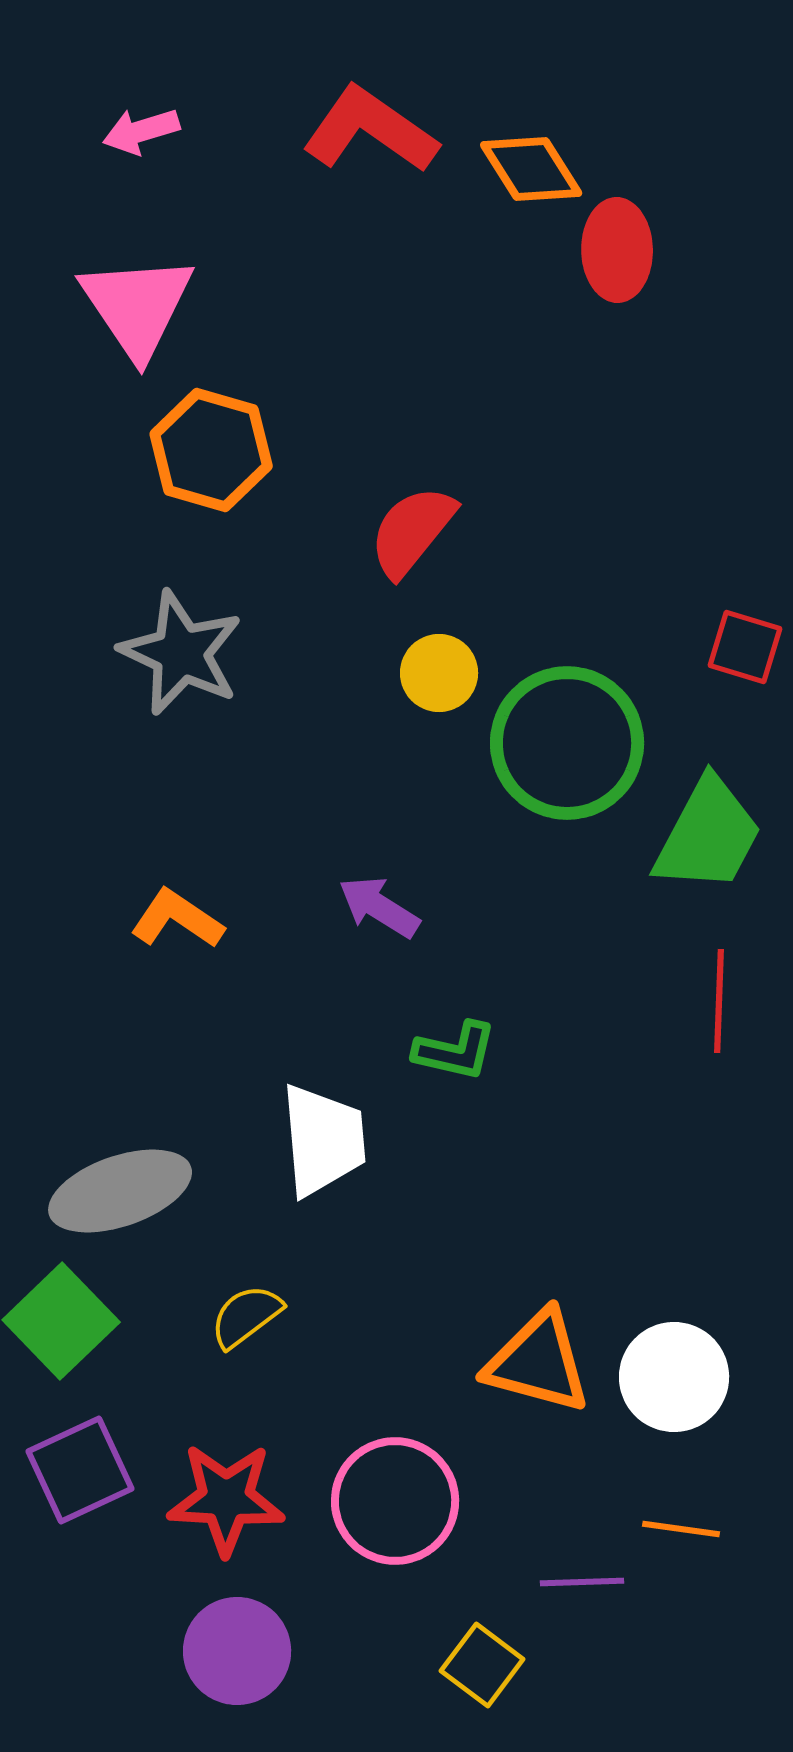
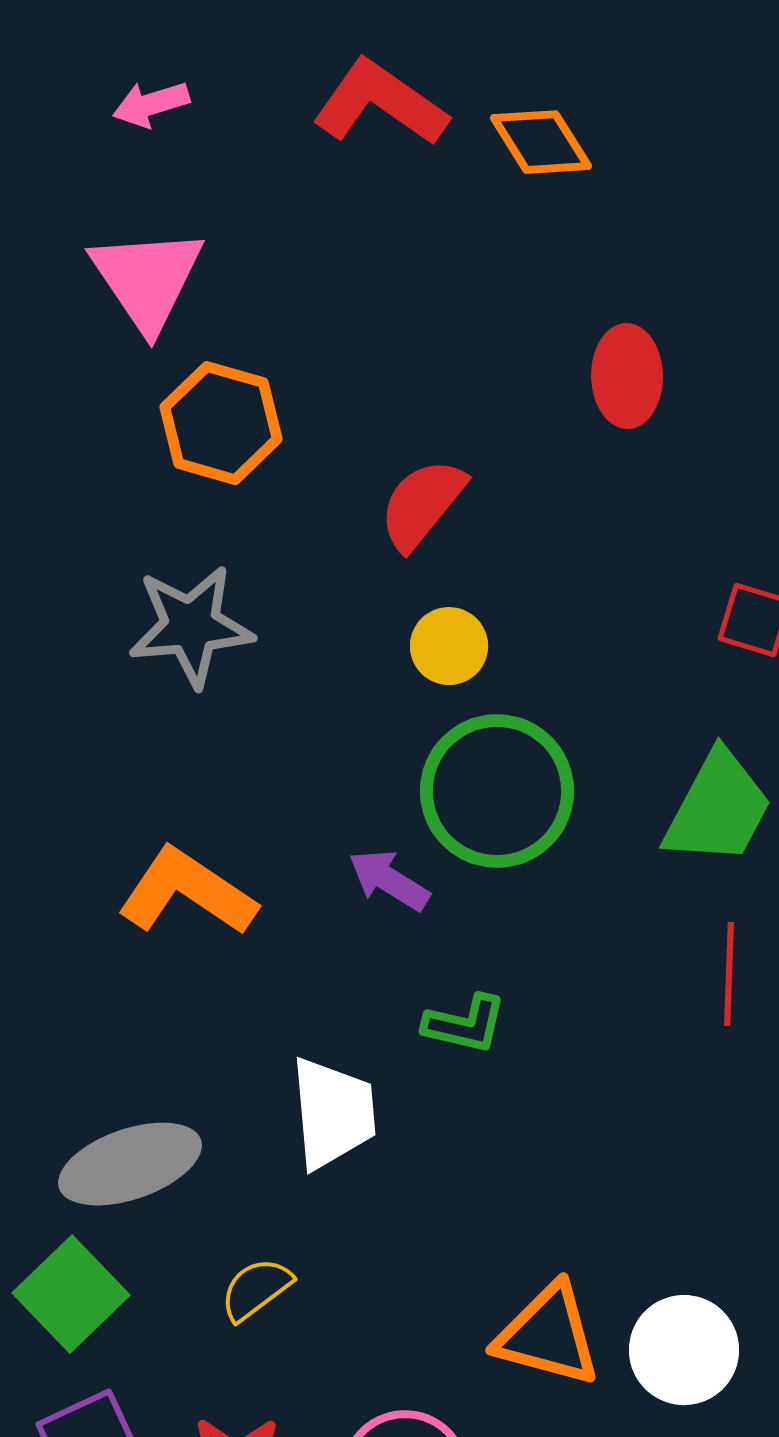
red ellipse: (617, 250) -> (627, 376), moved
gray star: (181, 653) -> (191, 626), turned -30
green circle: (567, 743) -> (497, 791), moved
orange L-shape: (177, 919) -> (187, 892), size x1.5

